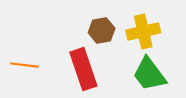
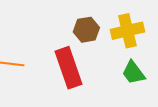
green trapezoid: (149, 74) -> (133, 73), size x0.7

